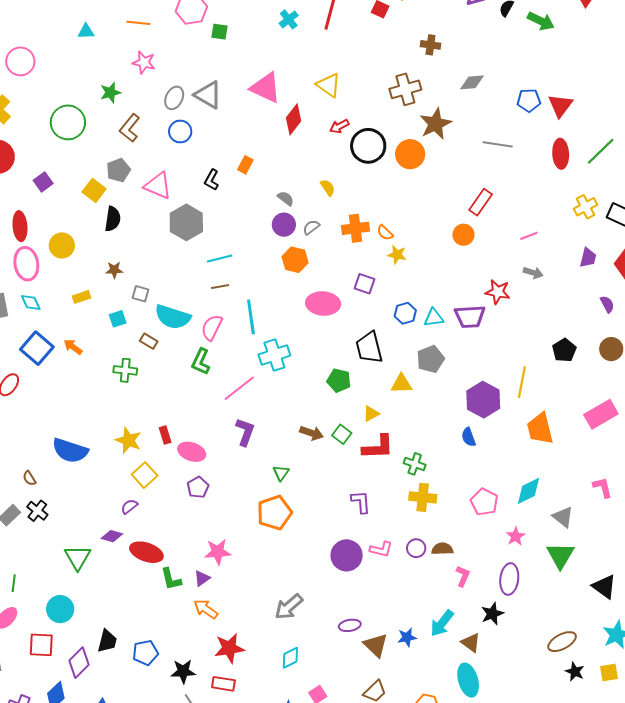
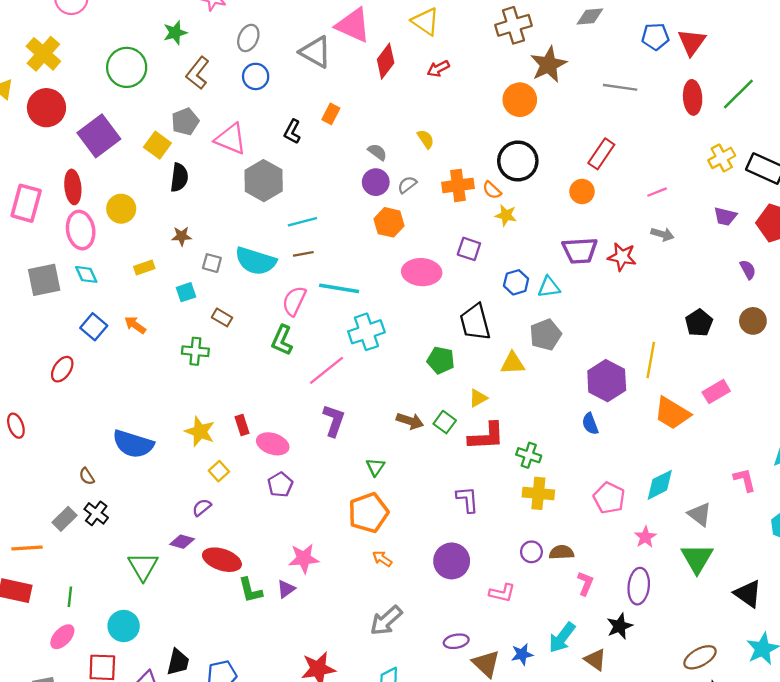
gray triangle: (208, 95) -> (315, 52), moved
black circle: (368, 146) -> (518, 161), moved
purple square: (43, 182) -> (99, 136), size x1.8
purple trapezoid: (588, 258) -> (725, 216), turned 90
purple trapezoid: (470, 316) -> (580, 251), moved
cyan semicircle: (173, 317) -> (256, 261), moved
cyan line: (251, 317) -> (339, 288), turned -72
blue square: (37, 348) -> (94, 327), size x0.7
pink rectangle: (601, 414) -> (716, 392), moved, size x0.7
orange trapezoid: (540, 429) -> (672, 413), turned -44
yellow square: (145, 475) -> (219, 471), size x0.7
pink L-shape: (381, 549) -> (502, 593), moved
orange arrow: (206, 609) -> (382, 559), moved, size x0.7

